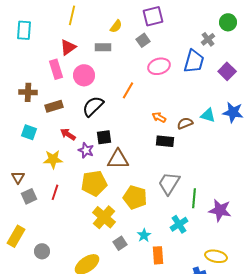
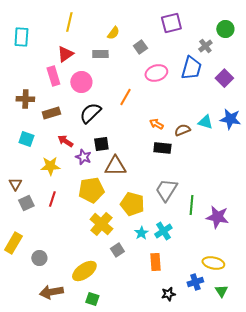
purple square: (153, 16) -> (171, 23), moved
cyan cross: (179, 224) -> (163, 231), moved
cyan star: (144, 235) -> (141, 233), moved

